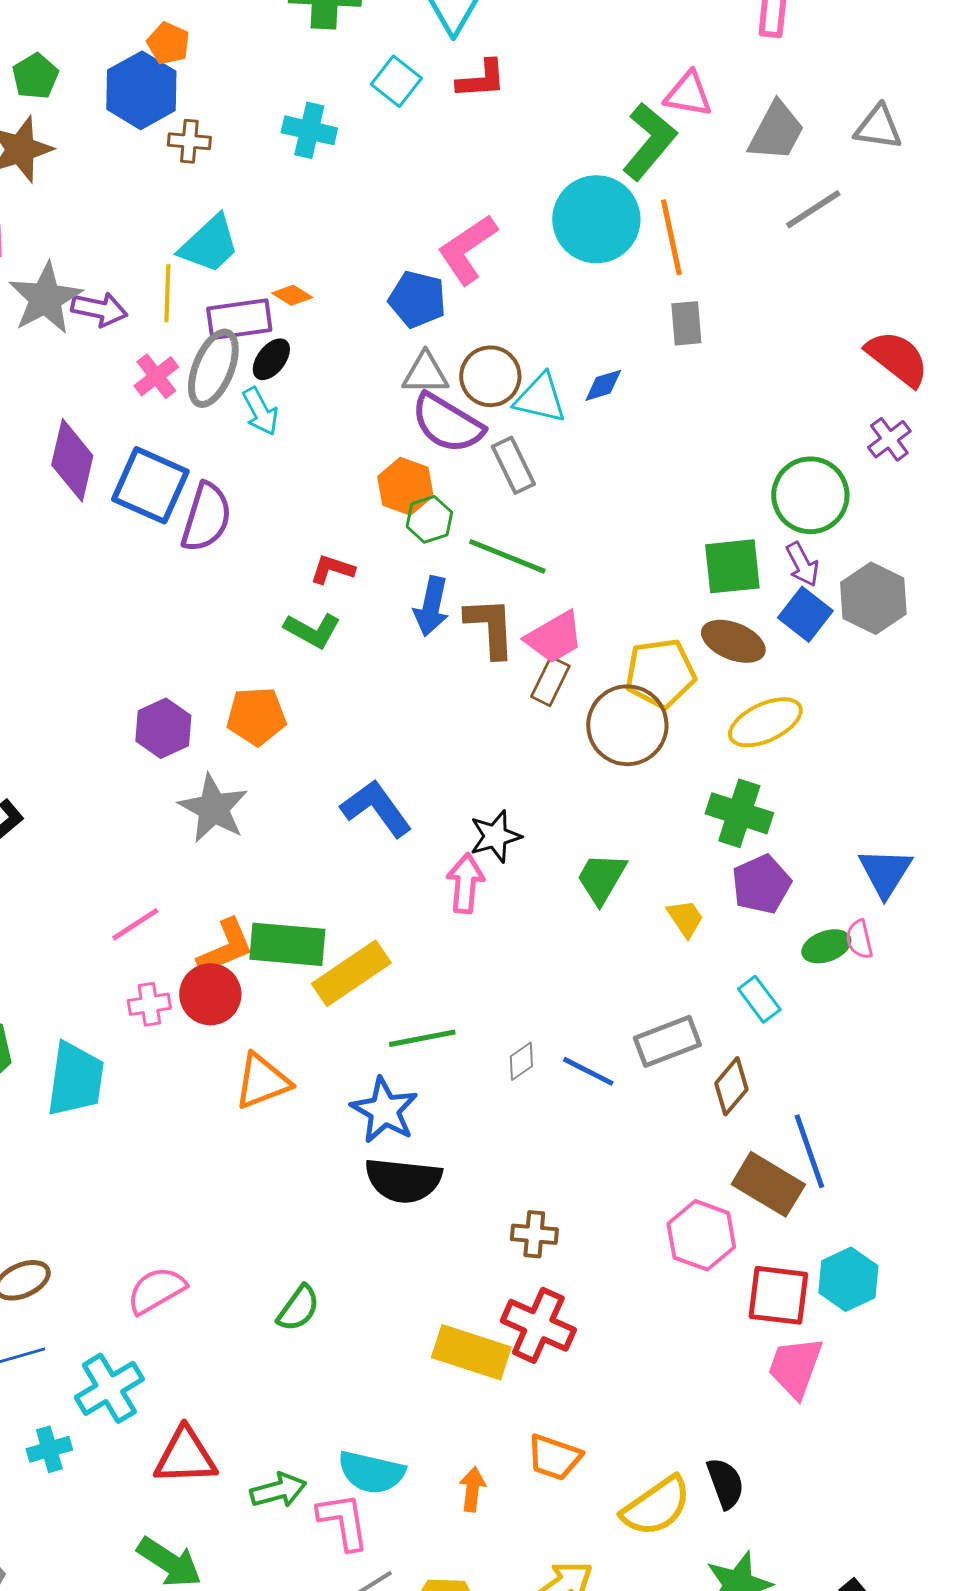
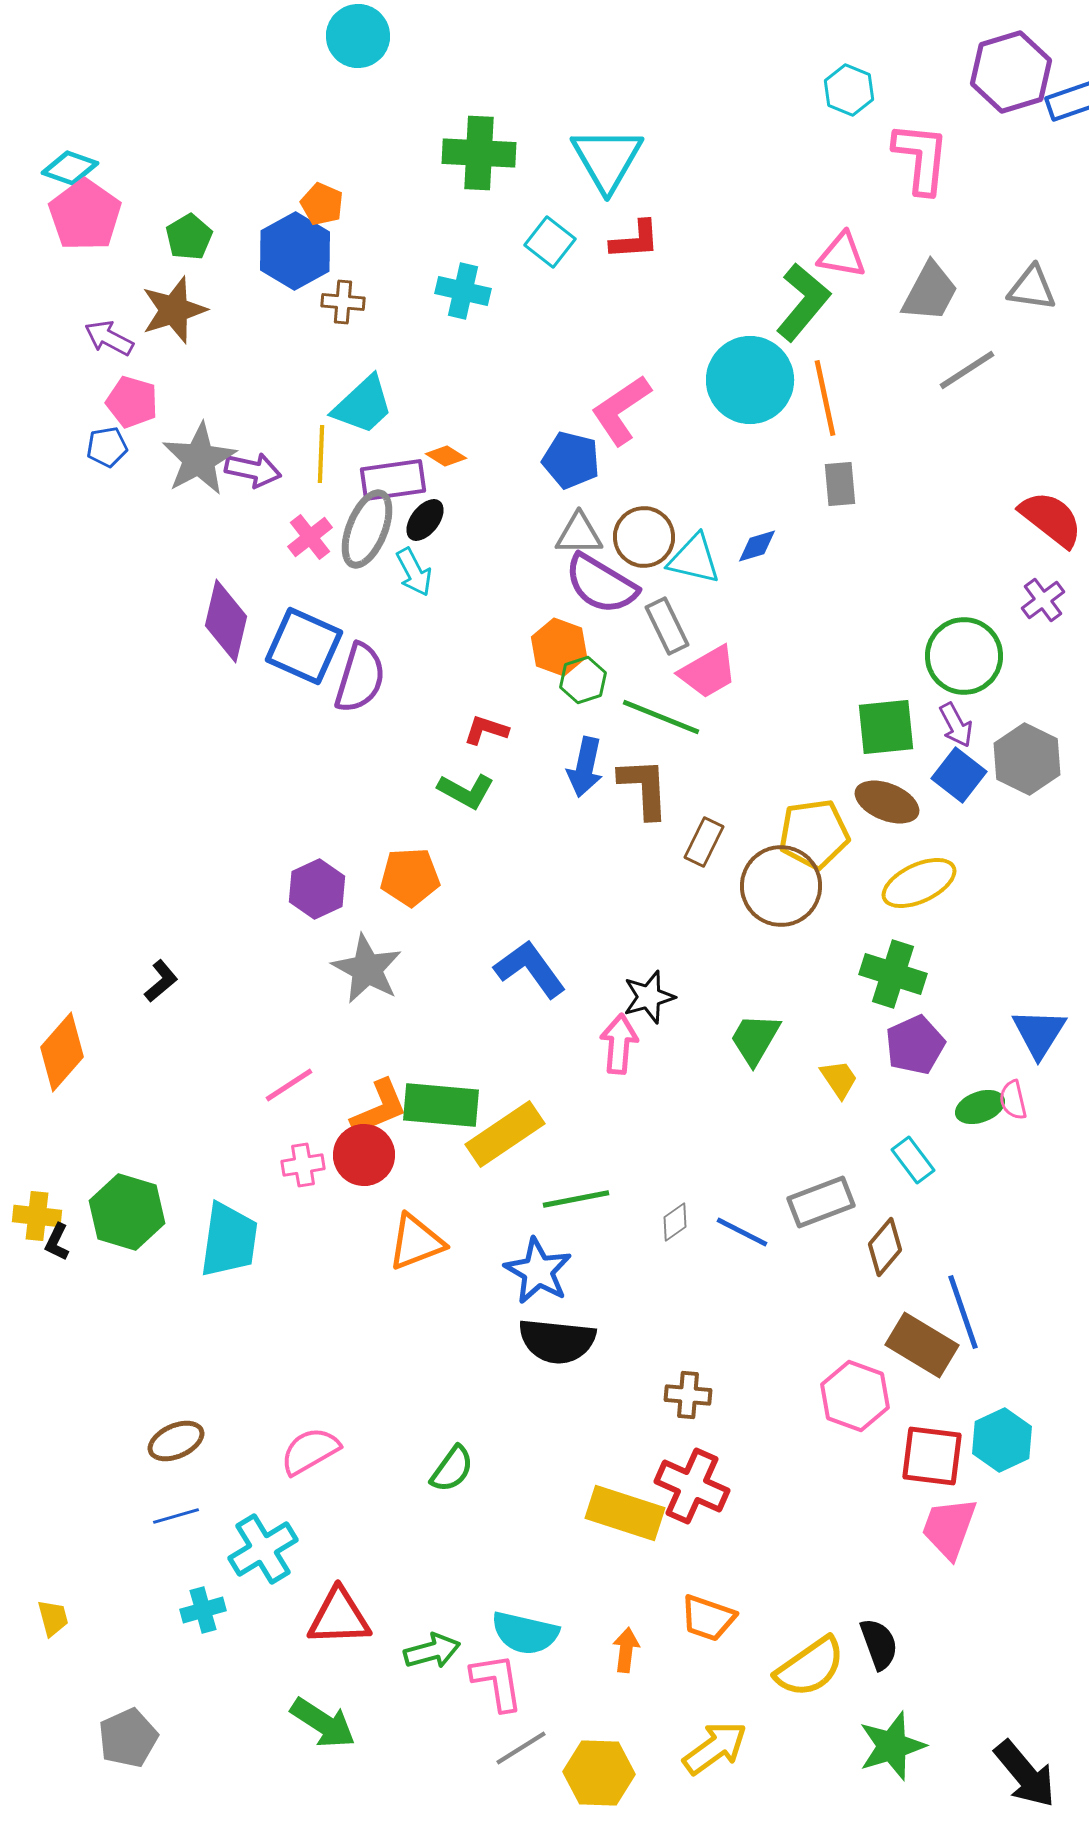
pink trapezoid: (554, 637) -> (708, 672), moved

